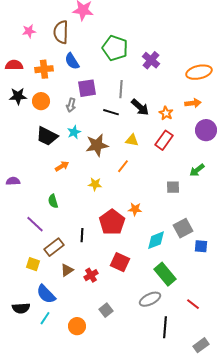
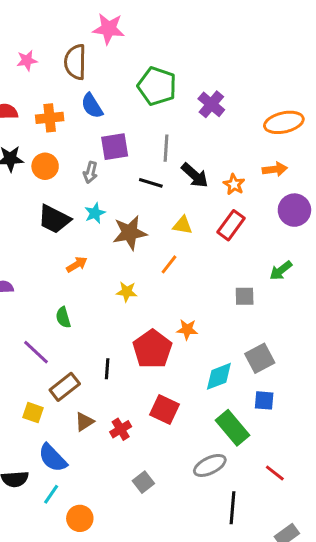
blue square: (201, 246) -> (264, 400), moved
orange circle: (77, 326) -> (80, 518), moved

